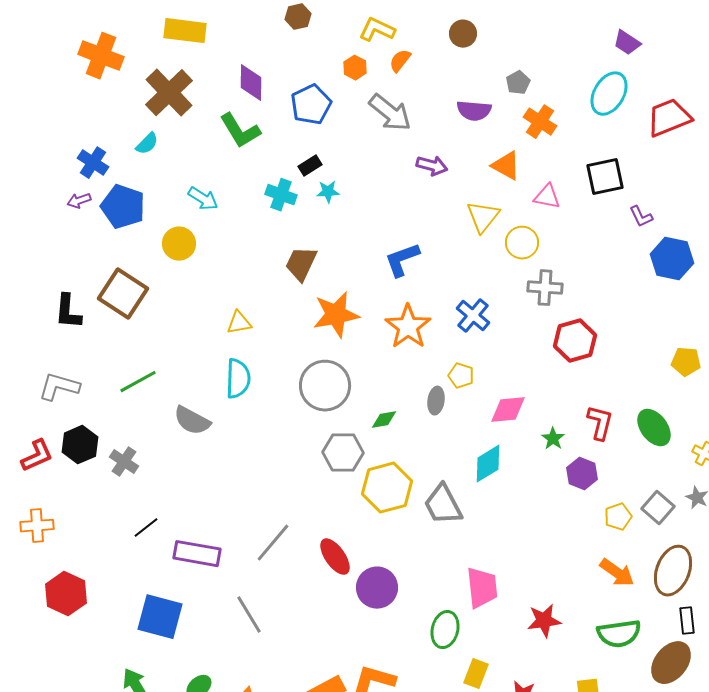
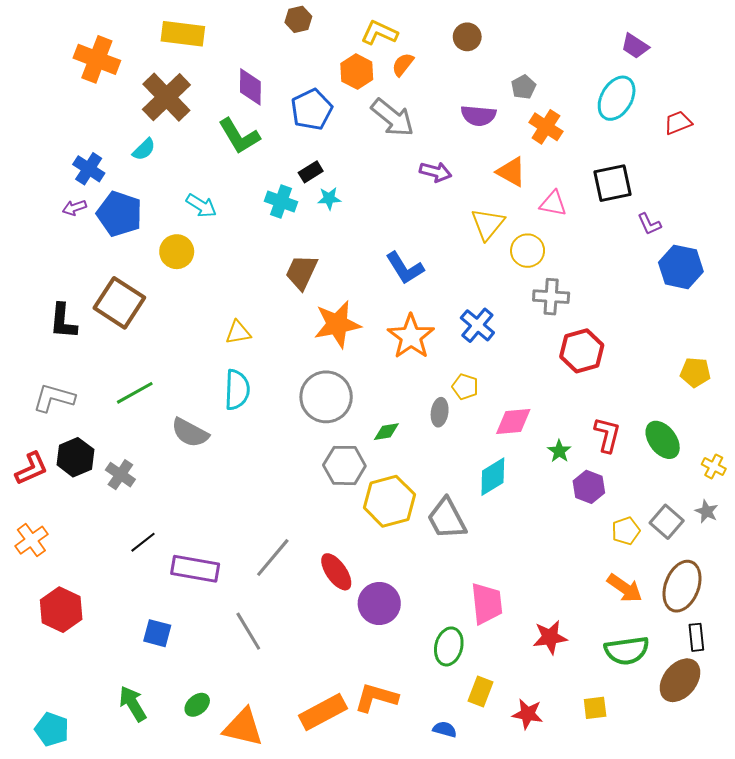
orange hexagon: (355, 68) -> (357, 72), size x1.4
red trapezoid: (669, 118) -> (678, 123), size x0.6
blue L-shape: (402, 260) -> (405, 268), turned -102
orange cross: (37, 526) -> (31, 540), turned -32
blue square: (160, 617) -> (157, 633), size x0.6

